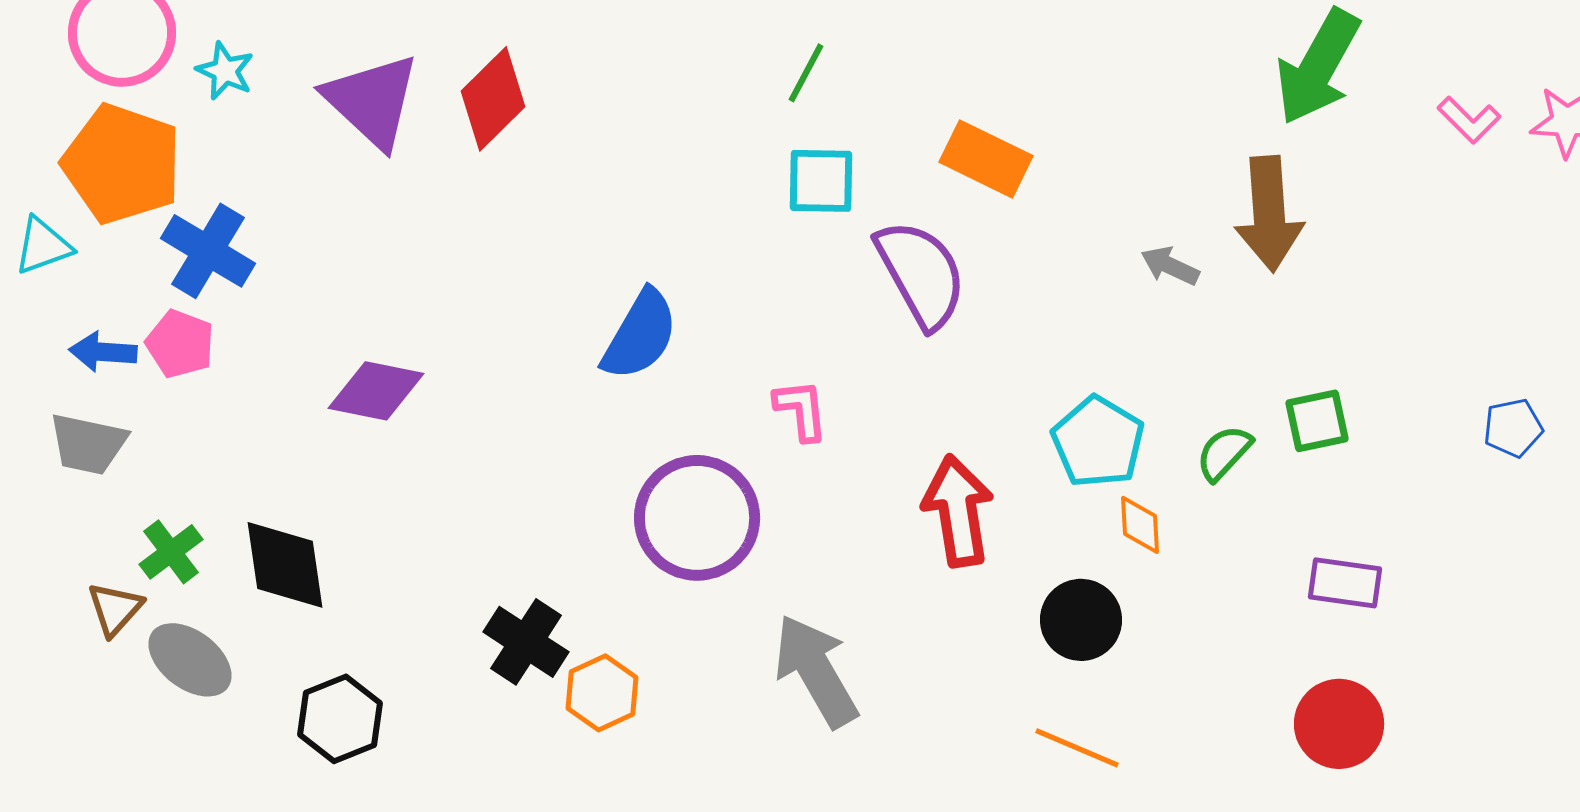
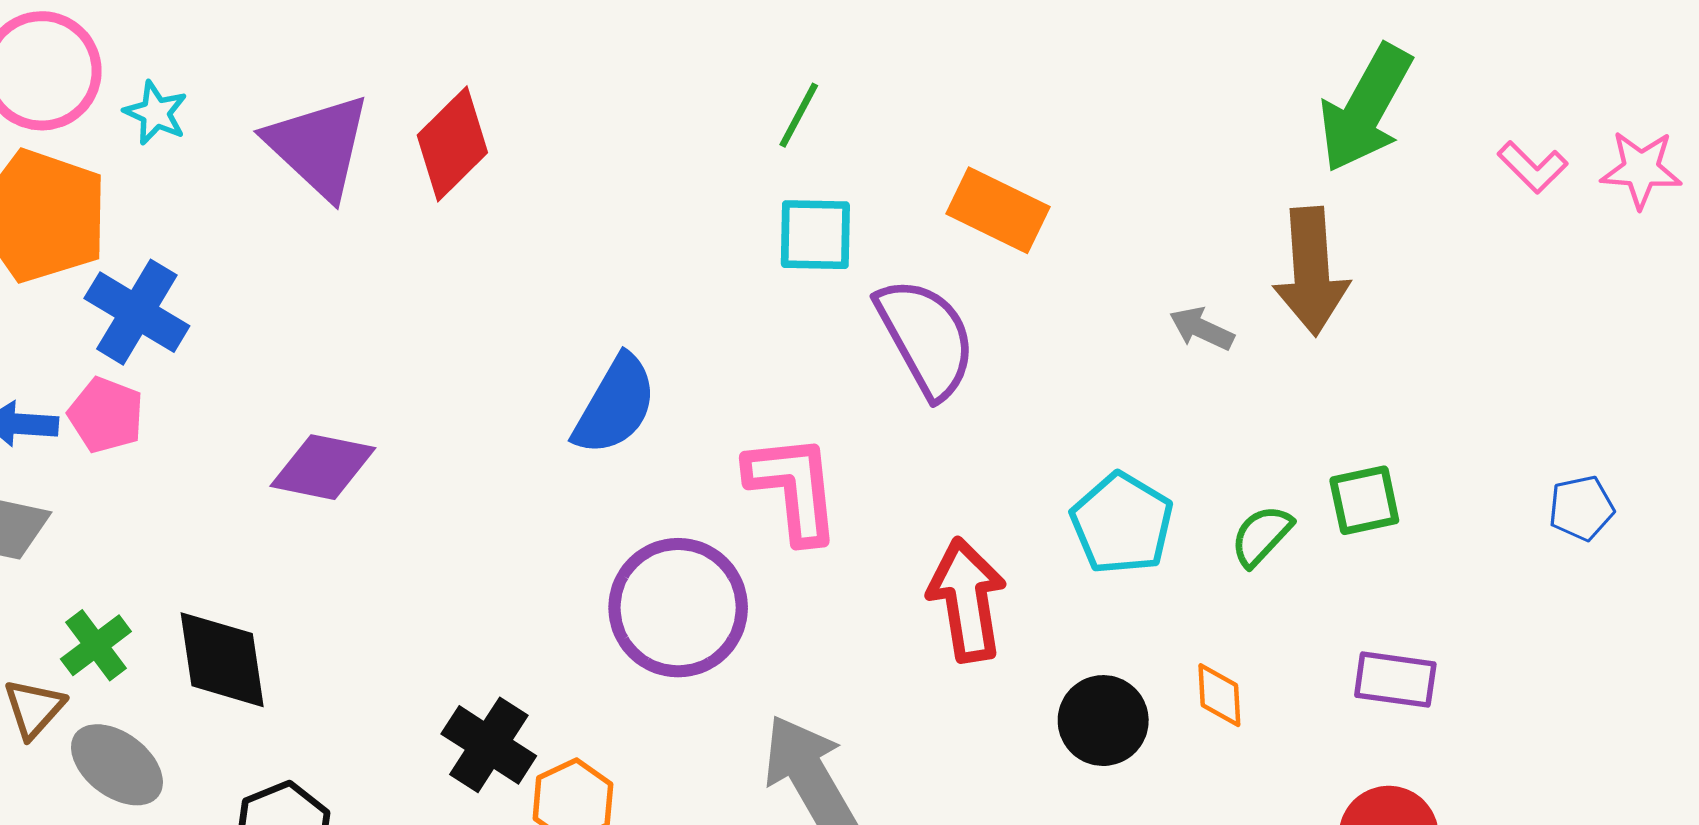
pink L-shape: (801, 410) -> (793, 488), size x1.6
orange diamond: (1140, 525) -> (1219, 695), moved

